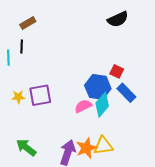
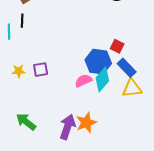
purple square: (40, 95) -> (41, 70), size x0.7
yellow triangle: (103, 146) -> (132, 88), moved

